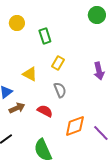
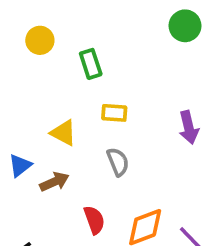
yellow rectangle: (58, 63) -> (114, 113), turned 64
brown arrow: (17, 108) -> (54, 182), moved
red semicircle: (45, 111) -> (94, 220), moved, turned 42

